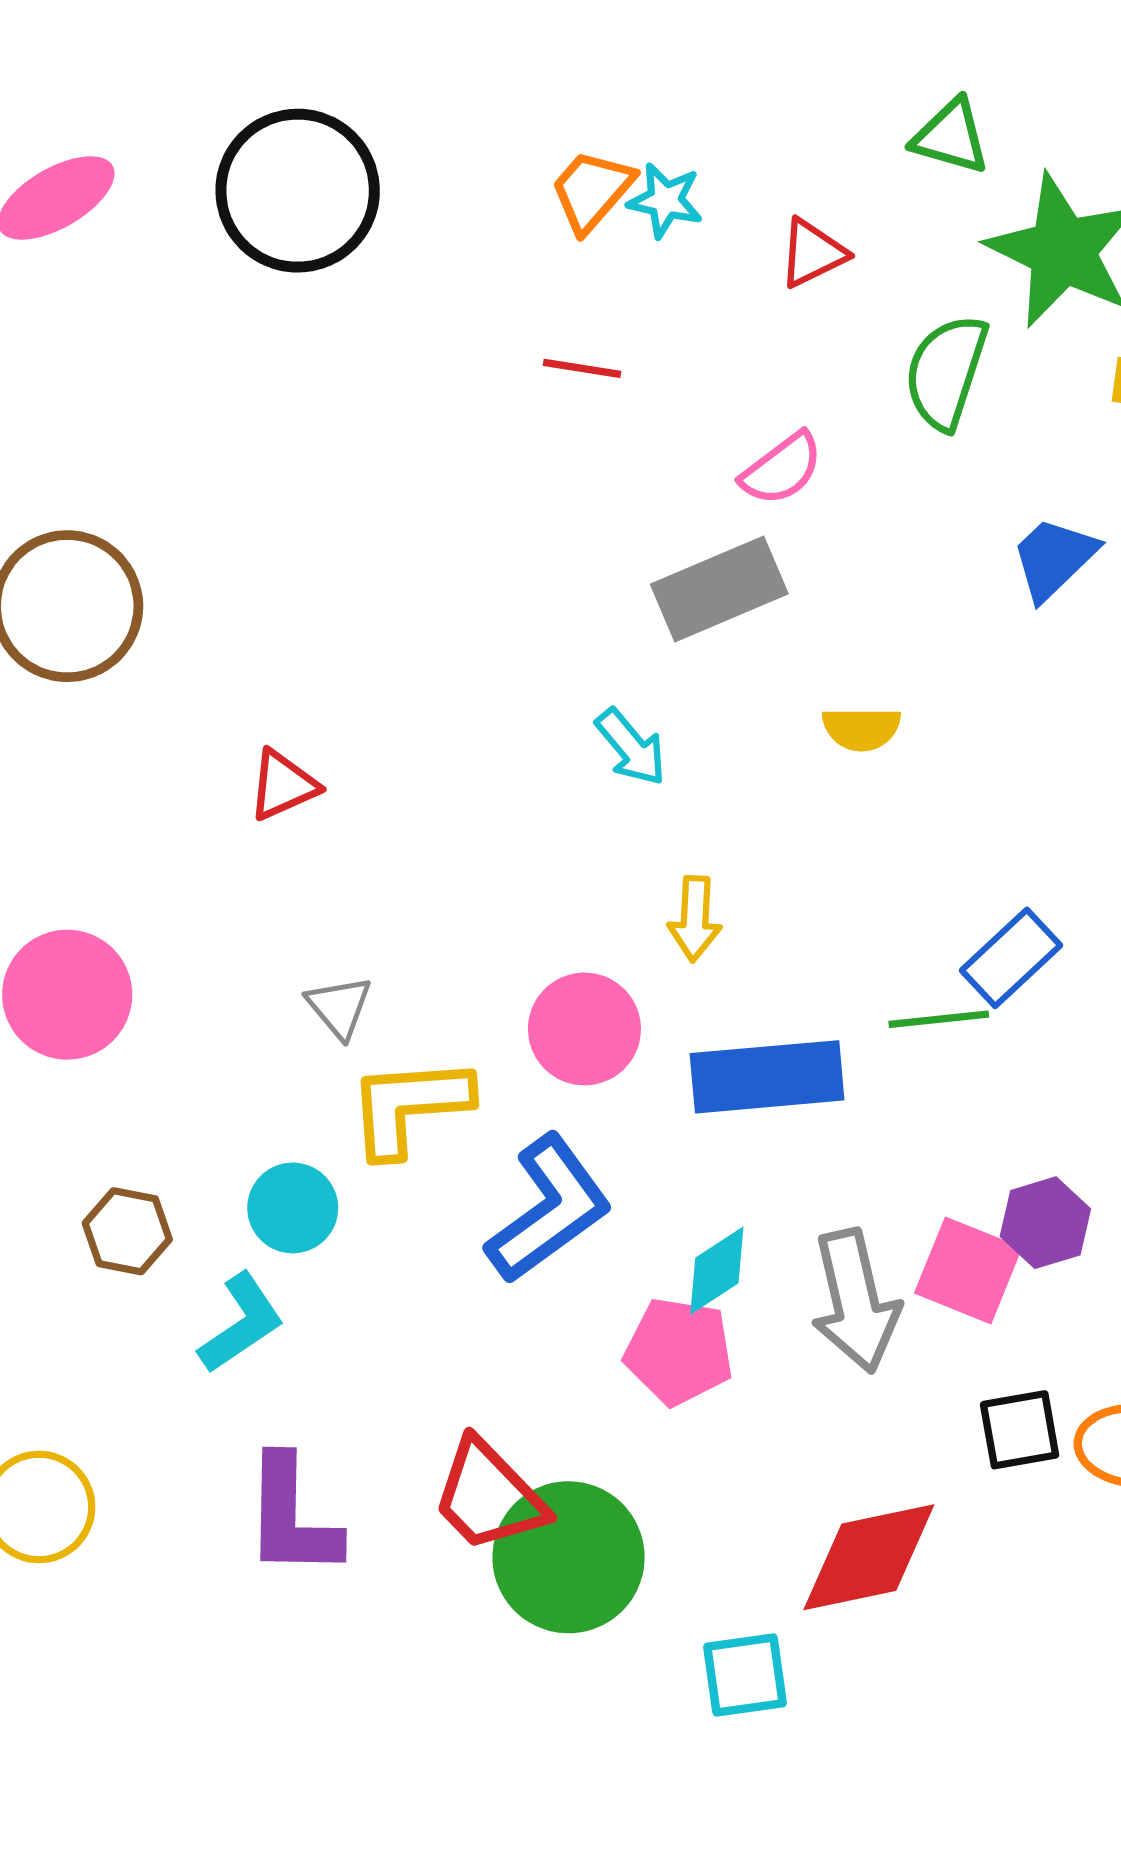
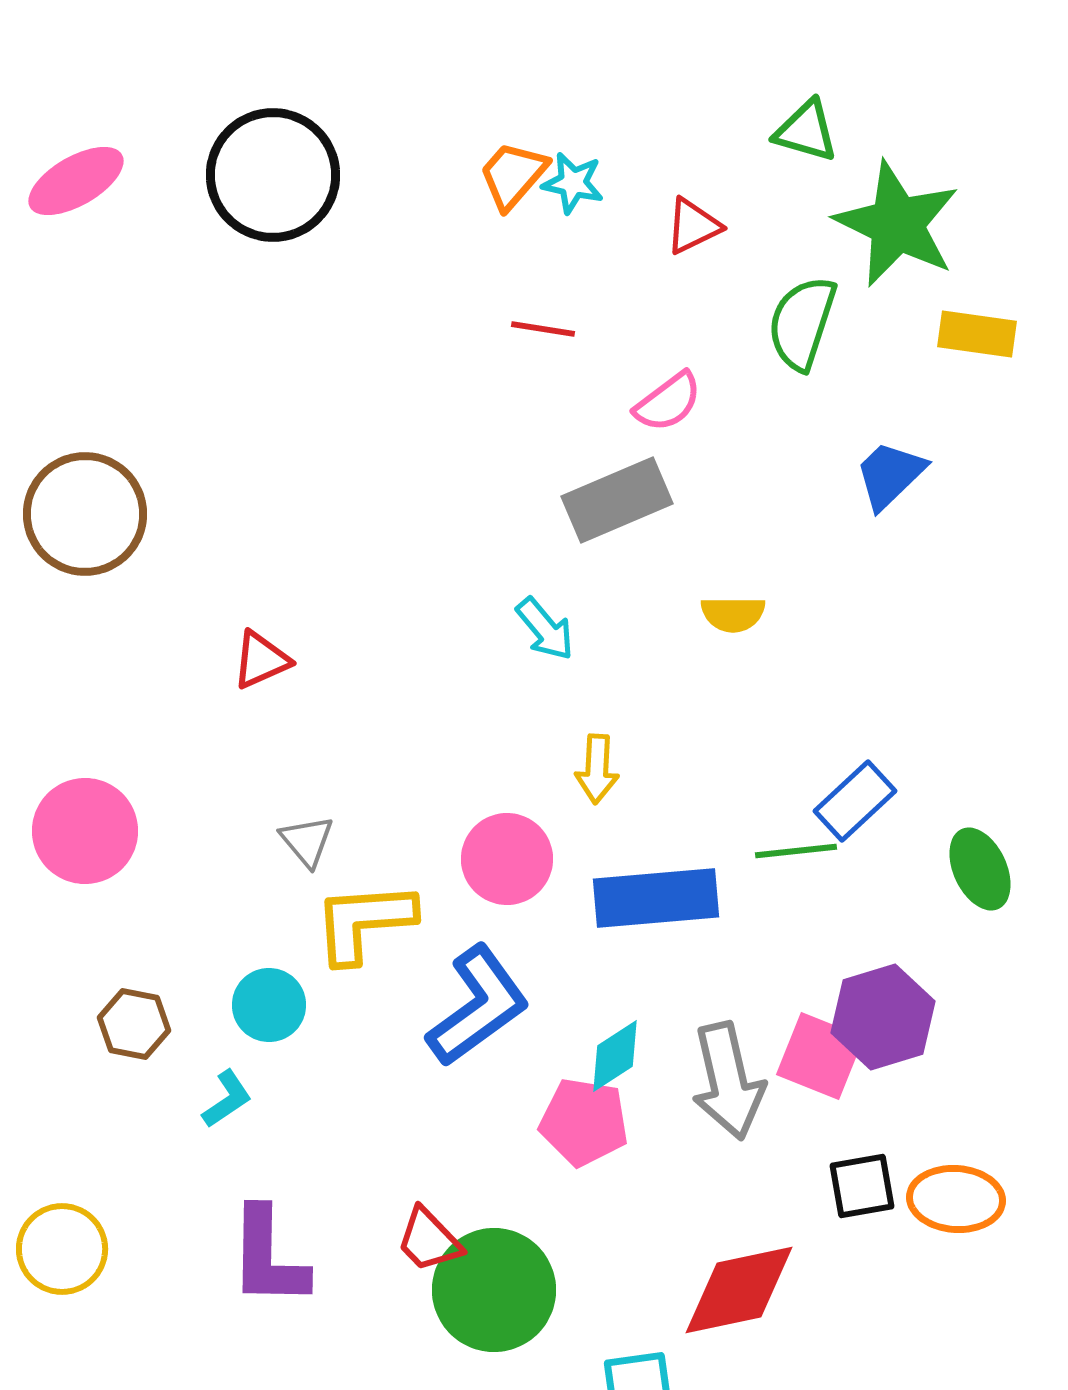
red line: (582, 368) -> (543, 329), moved
purple hexagon: (1045, 1223) -> (883, 1017), size x1.4
cyan L-shape: (241, 1323) -> (227, 1099), size x0.7
red trapezoid: (489, 1496) -> (429, 1240), size x0.7

